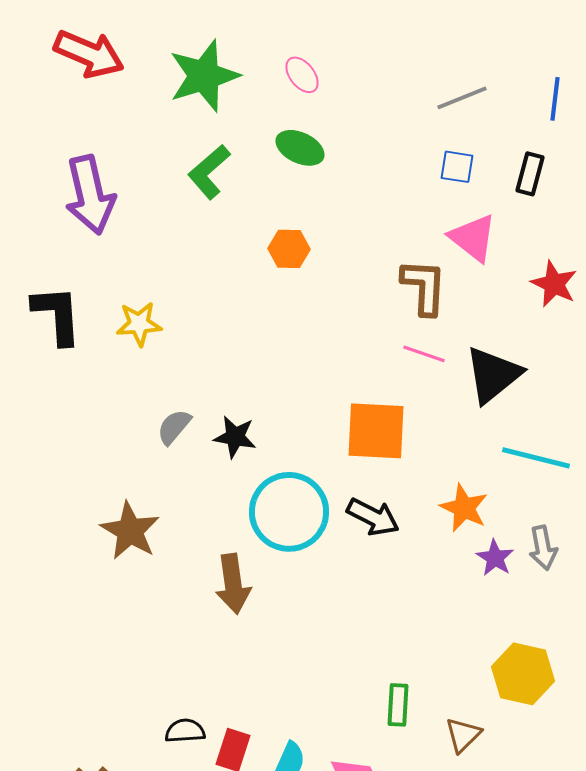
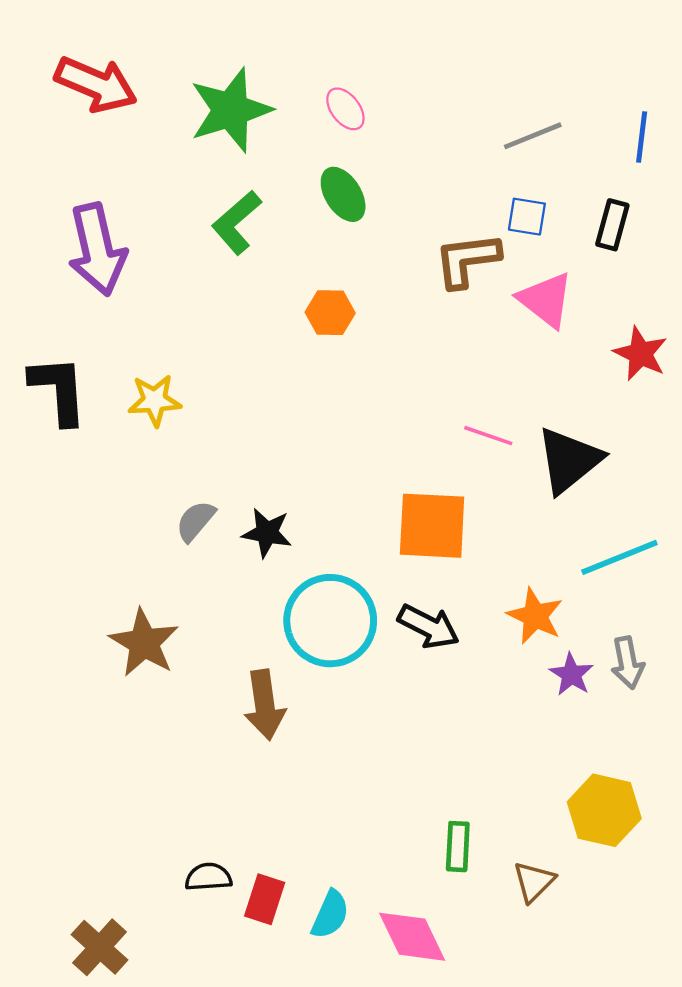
green ellipse: (300, 148) -> (343, 194), turned 33
brown L-shape: (424, 287) -> (467, 260), moved, turned -100
cyan line: (536, 458) -> (619, 557), turned -36

